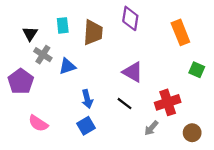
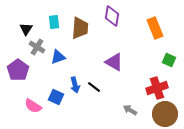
red cross: (168, 102) -> (157, 88), moved
black line: (124, 104) -> (94, 87), moved
blue square: (86, 126) -> (56, 97), moved, turned -35
gray arrow: (151, 128) -> (130, 110), turned 80
brown circle: (192, 133) -> (165, 114), size x1.6

